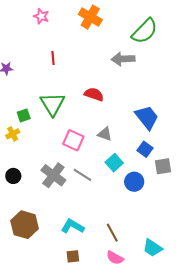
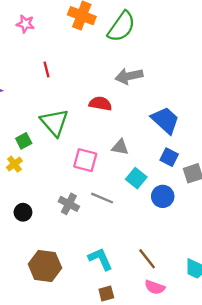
green semicircle: (145, 31) -> (121, 27), moved
gray arrow: (123, 59) -> (129, 76), moved
gray cross: (53, 175) -> (69, 204), size x0.7
cyan L-shape: (73, 226) -> (100, 259), turned 45

